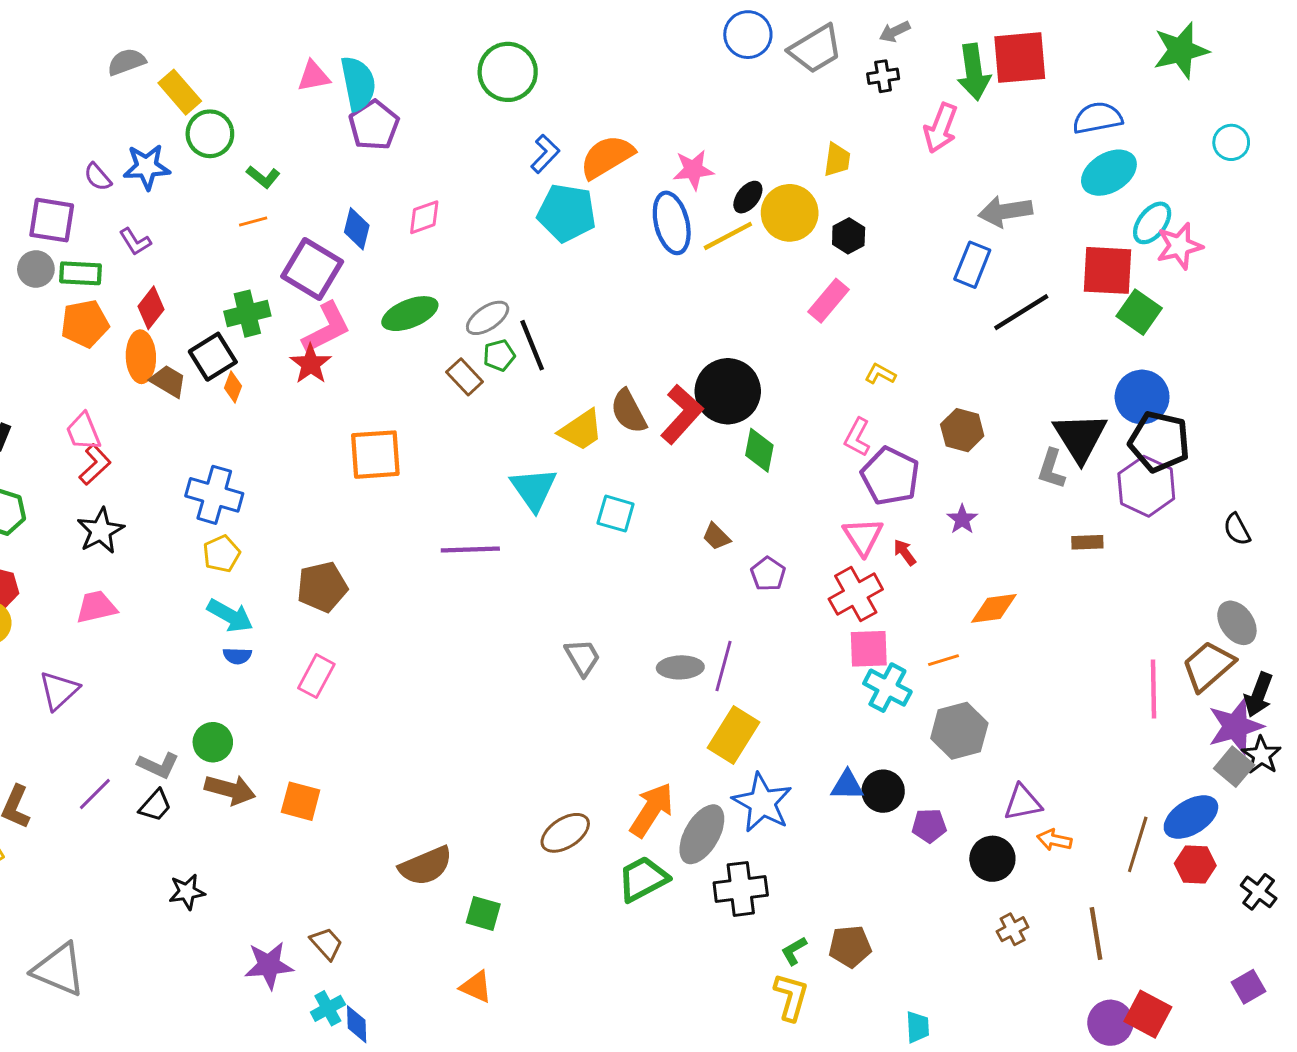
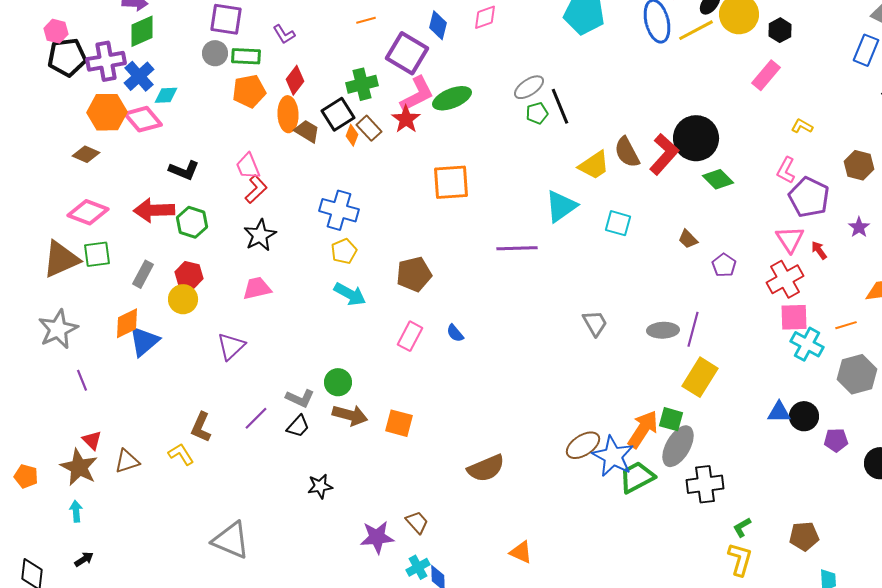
green ellipse: (410, 314) -> (452, 98), moved
brown rectangle: (465, 377) -> (369, 128), moved
green diamond: (759, 450) -> (718, 179), turned -56
cyan triangle: (534, 489) -> (561, 206), turned 30
blue semicircle: (237, 656) -> (455, 333), moved, turned 48
blue star: (762, 803) -> (613, 456), moved
green square: (483, 913) -> (671, 419), moved
brown pentagon: (850, 946) -> (804, 536), moved

